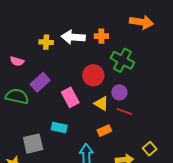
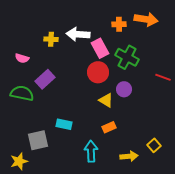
orange cross: (101, 36) -> (119, 24), moved
pink rectangle: (70, 97) -> (100, 48), moved
red line: (124, 111) -> (163, 77), moved

